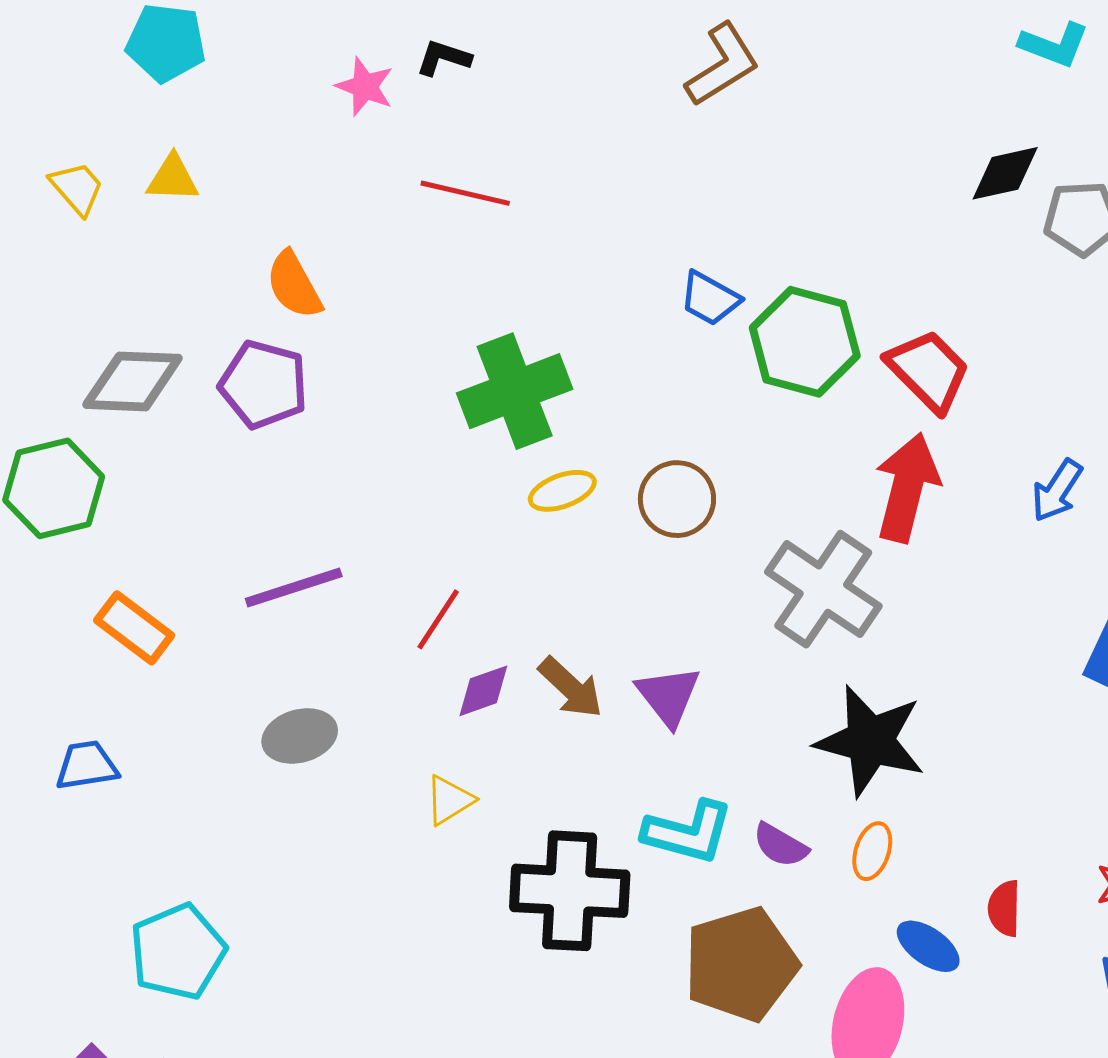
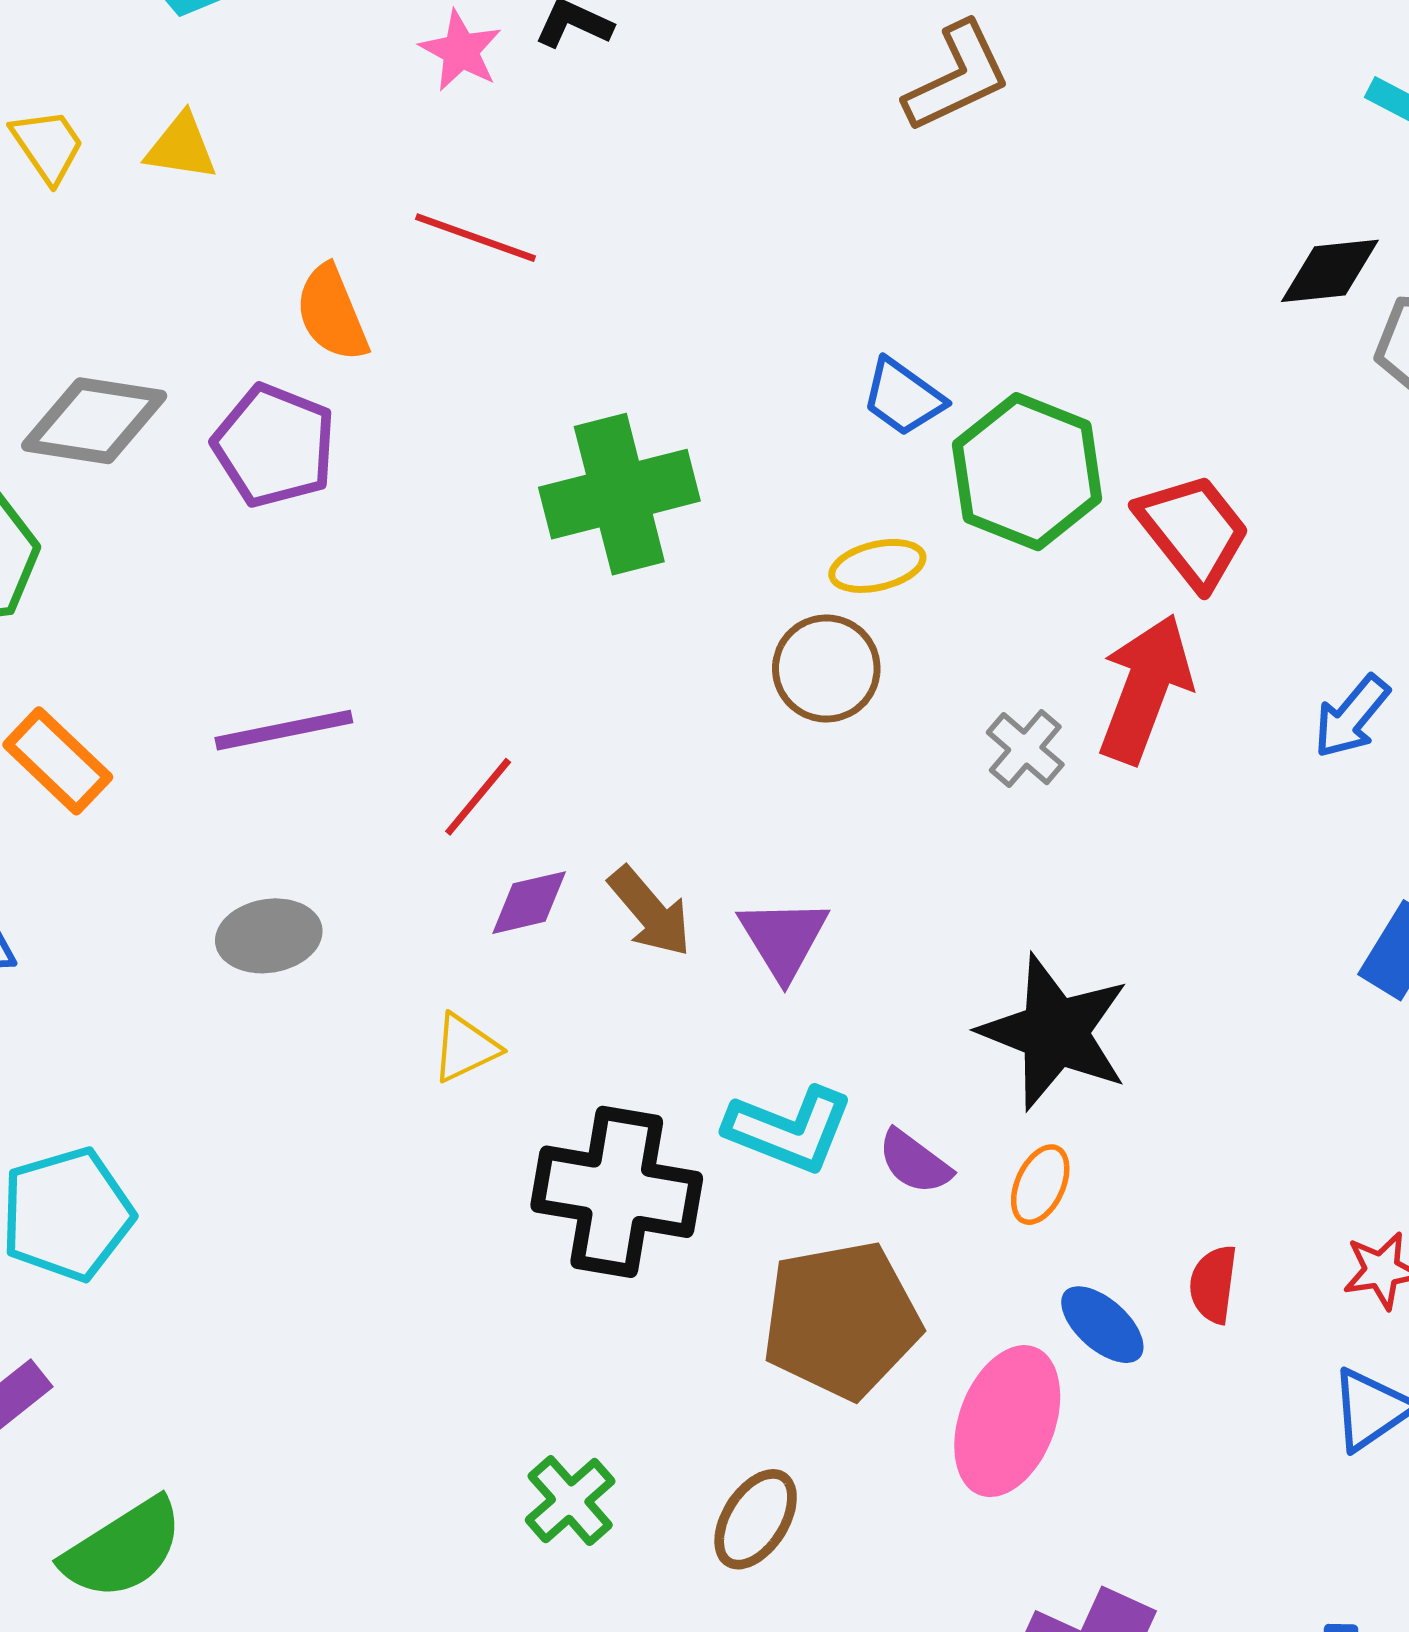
red line: (465, 193) -> (476, 238), moved
yellow ellipse: (562, 491) -> (877, 566), moved
gray cross: (823, 589) -> (1025, 749), moved, size x0.5

